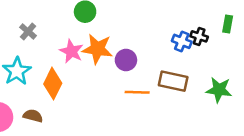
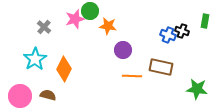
orange star: (97, 49) -> (108, 26), moved, size x0.7
pink star: (71, 51) -> (75, 19), moved, turned 30
green star: (219, 90) -> (197, 89), moved

